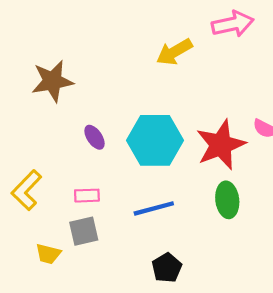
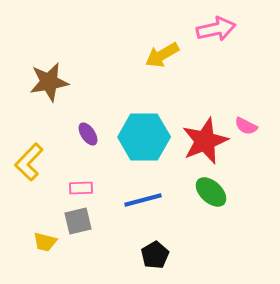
yellow L-shape: (27, 190) -> (29, 162), moved
green ellipse: (227, 200) -> (211, 192), turned -40

